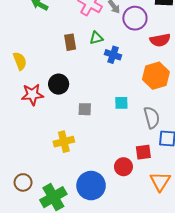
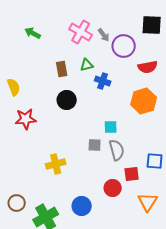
black circle: (59, 84) -> (67, 100), moved
gray square: (85, 109) -> (95, 145), moved
gray semicircle: (152, 118) -> (117, 150), moved
blue circle: (91, 186) -> (82, 206), size x0.7

